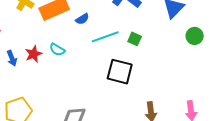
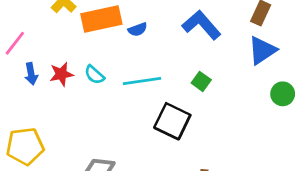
blue semicircle: (82, 19) -> (138, 29), moved
cyan line: (105, 37) -> (142, 81), moved

